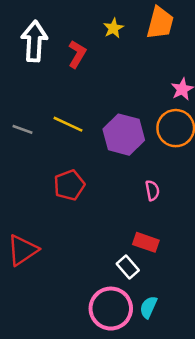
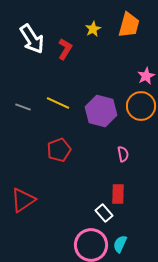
white arrow: (34, 41) -> (32, 39), turned 144
red rectangle: (146, 242) -> (118, 194), turned 72

